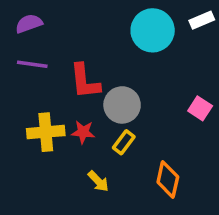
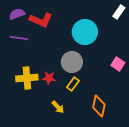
white rectangle: (202, 20) -> (119, 12), turned -32
cyan circle: (153, 30) -> (85, 32), moved
red L-shape: (85, 81) -> (41, 20), moved, turned -60

